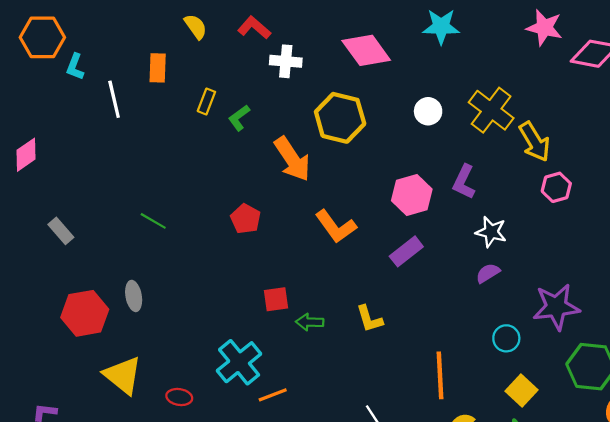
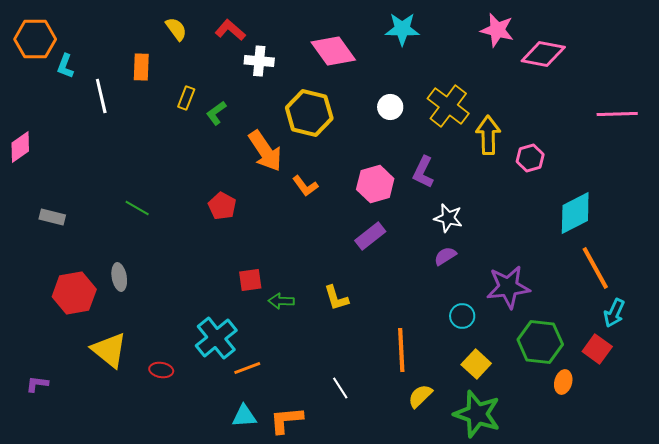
yellow arrow: (535, 142) -> (488, 135), turned -150
pink hexagon: (556, 187) -> (530, 158), moved
orange L-shape: (336, 226) -> (305, 186), moved, size x0.7
gray rectangle: (61, 231) -> (52, 217), turned -35

